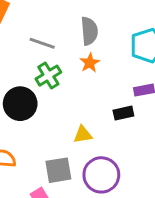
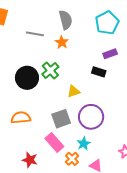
orange star: (90, 63) -> (62, 42), moved
green cross: (48, 76) -> (50, 70), moved
black rectangle: (123, 113) -> (99, 72), turned 40

